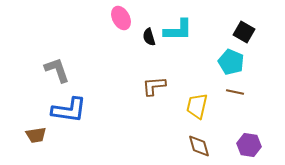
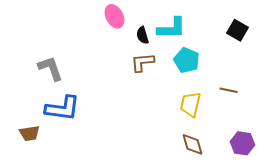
cyan pentagon: (231, 62) -> (186, 60), moved
brown L-shape: (154, 86) -> (142, 62), moved

